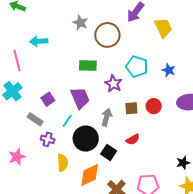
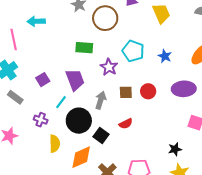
gray rectangle: (35, 119) -> (15, 97), moved

